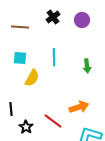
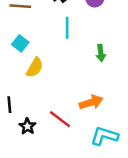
cyan line: (54, 57) -> (67, 28), moved
cyan square: (20, 58) -> (20, 43), turned 32

